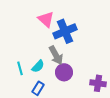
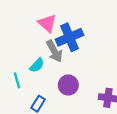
gray arrow: (56, 55) -> (54, 51), moved
cyan semicircle: (38, 66) -> (37, 65), moved

